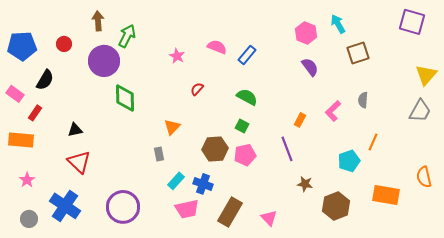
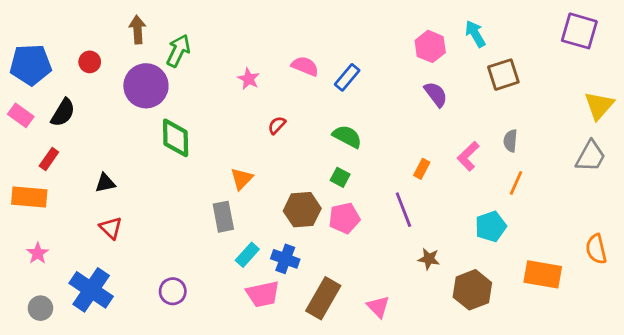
pink rectangle: (15, 94) -> (21, 115), moved
orange line: (373, 142) -> (516, 183), moved
gray rectangle: (159, 154) -> (223, 217), size x1.5
red triangle: (79, 162) -> (111, 228), size x0.7
purple circle: (123, 207) -> (173, 291), size x0.6

